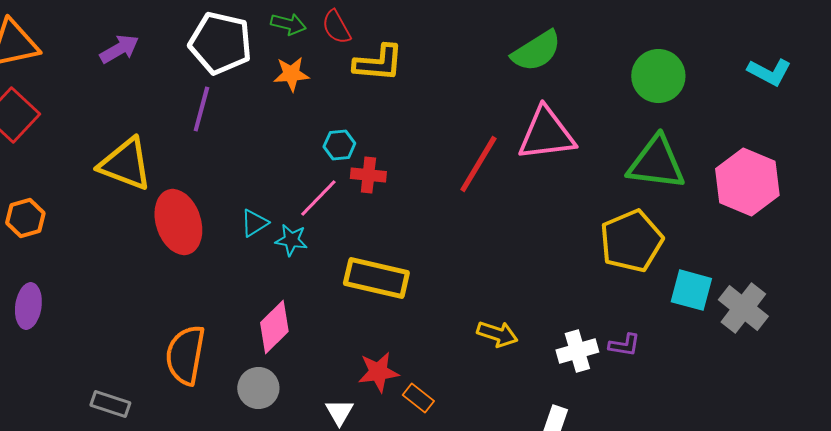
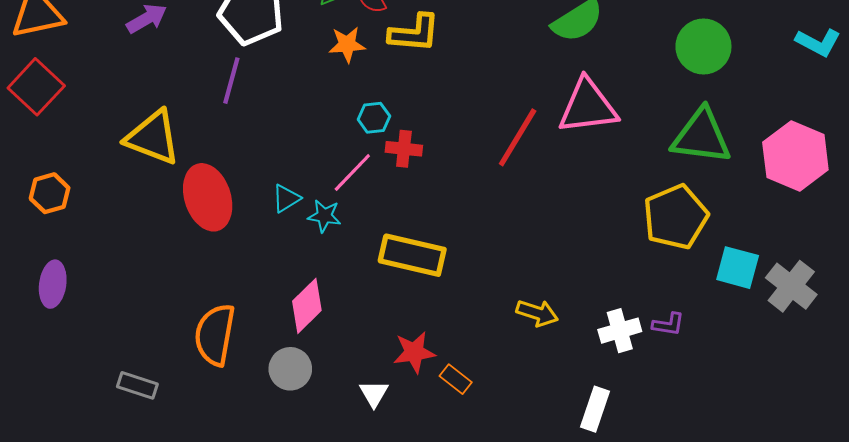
orange star: (291, 74) -> (347, 44), moved

